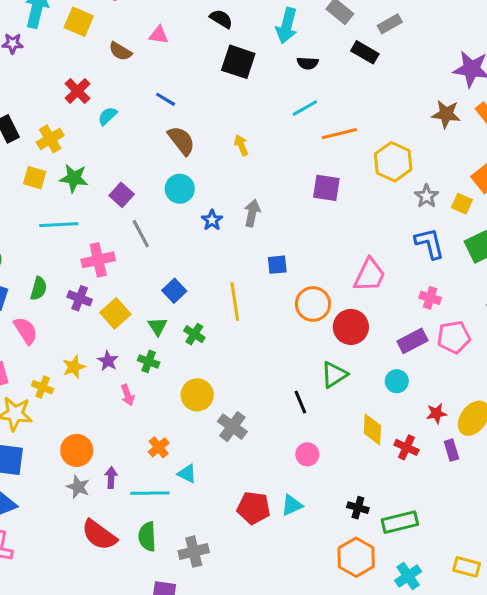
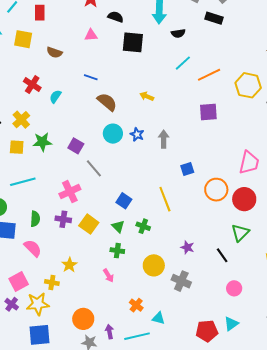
pink triangle: (159, 35) -> (91, 35), moved
yellow arrow: (241, 145) -> (147, 96), turned -32
blue star: (212, 220) -> (137, 134), moved
cyan line: (59, 225) -> (23, 182), moved
purple star: (108, 361) -> (187, 247), moved

